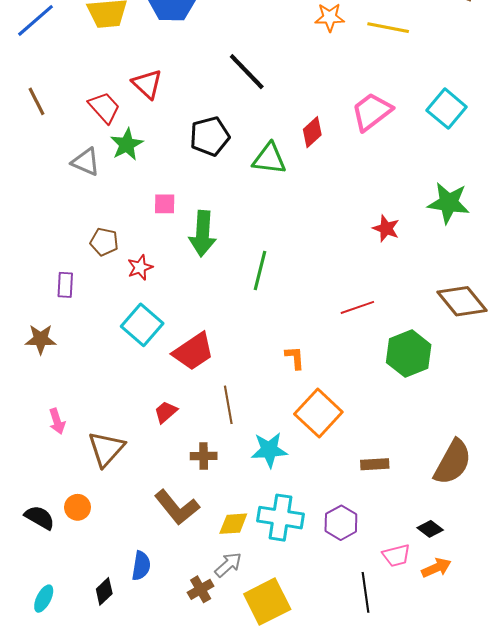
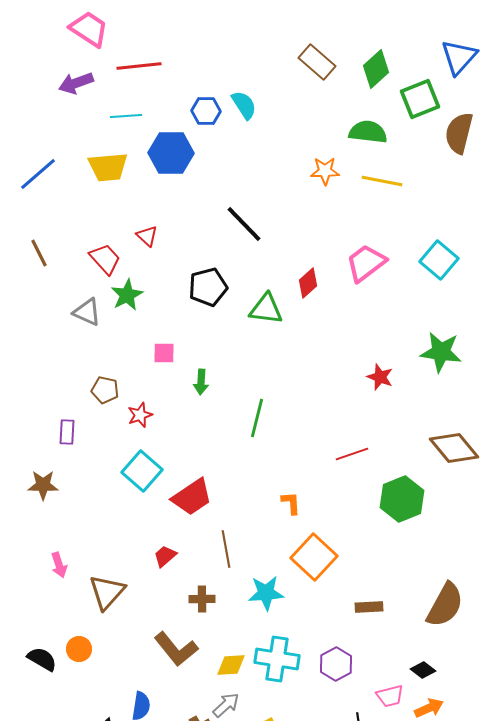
red triangle: (147, 84) -> (147, 236), size x0.7
green arrow: (203, 234) -> (201, 382), size x0.6

